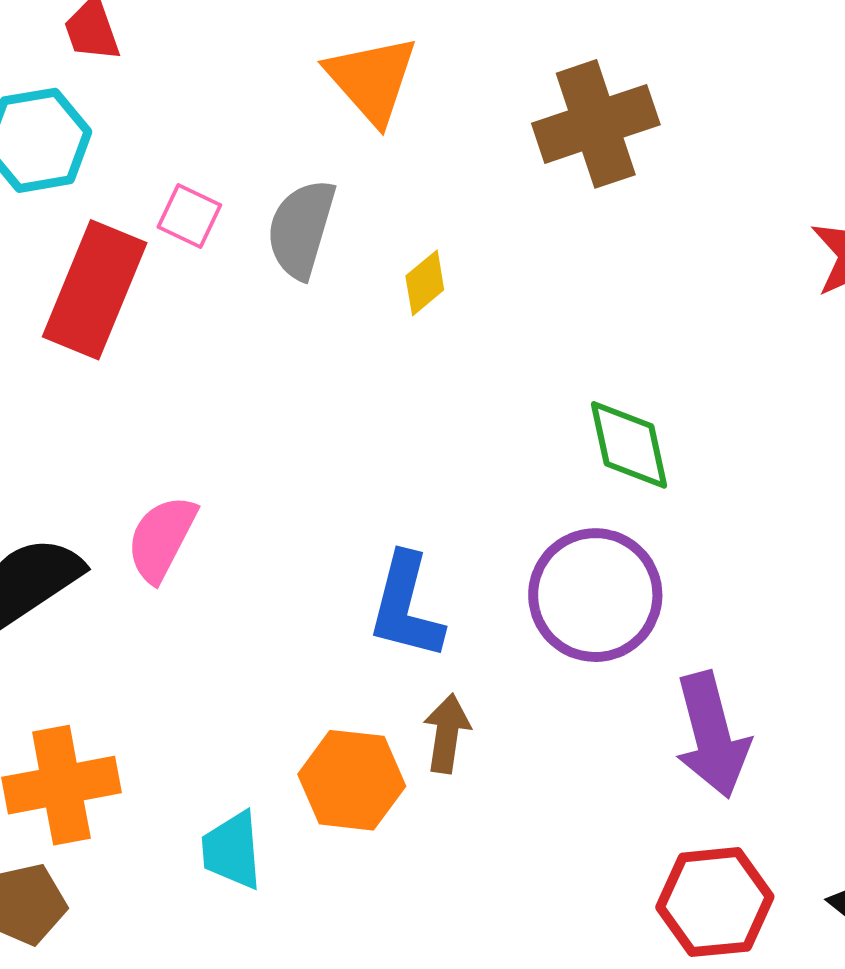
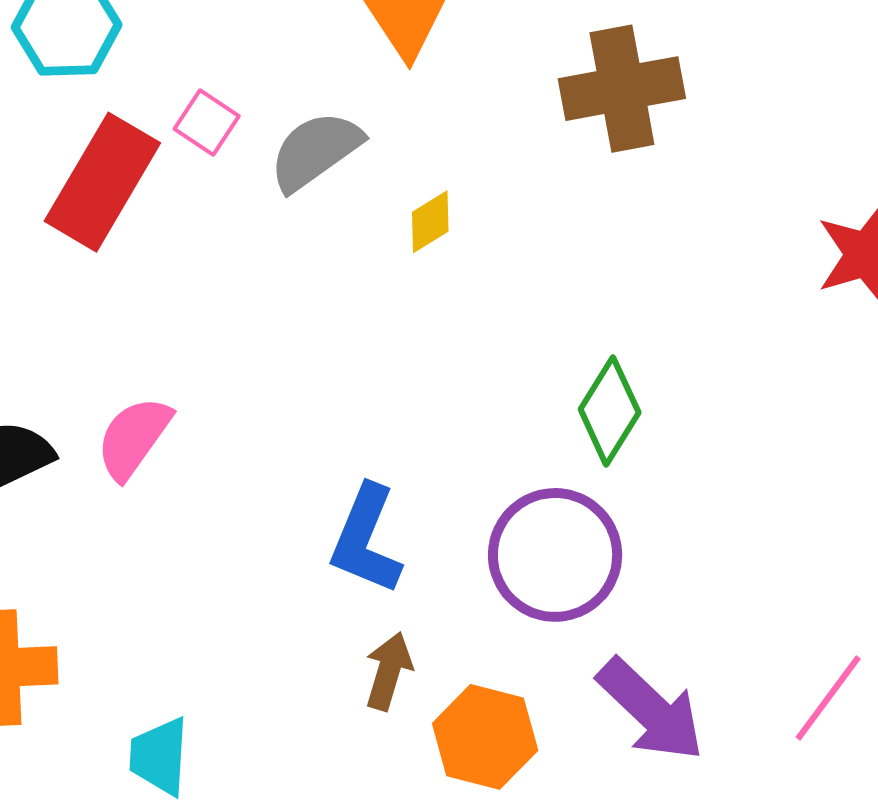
gray semicircle: (301, 229) -> (315, 151), turned 30
green diamond: (629, 445) -> (610, 411), turned 36
purple arrow: (712, 735) -> (651, 710), turned -40
orange hexagon: (352, 780) -> (485, 737), moved

